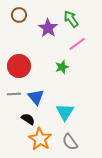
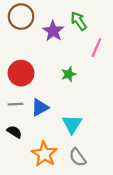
brown circle: (19, 15) -> (21, 17), size x1.5
pink line: (77, 44) -> (96, 48), moved, turned -30
blue triangle: (36, 97) -> (40, 107), turned 42
black semicircle: (28, 119) -> (14, 132), moved

